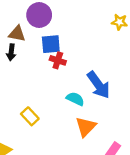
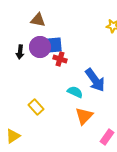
purple circle: (39, 15) -> (40, 47), moved
brown triangle: (17, 34) -> (38, 20), moved

